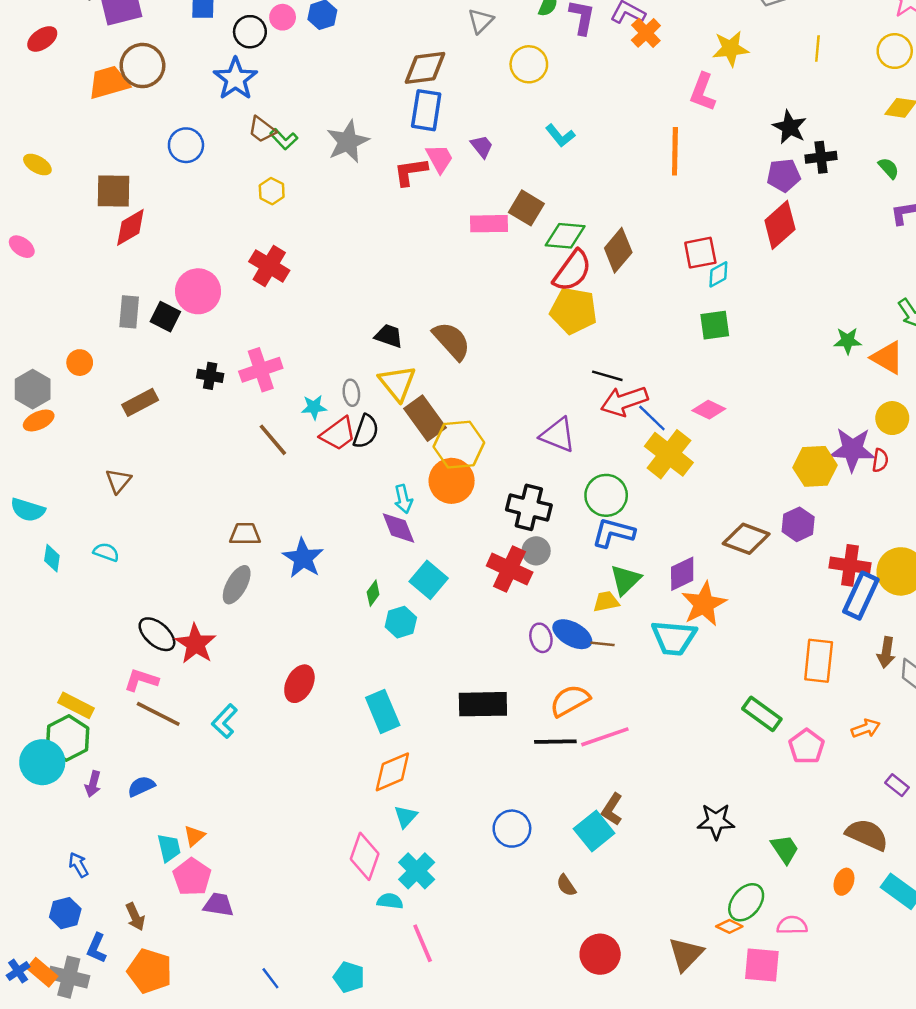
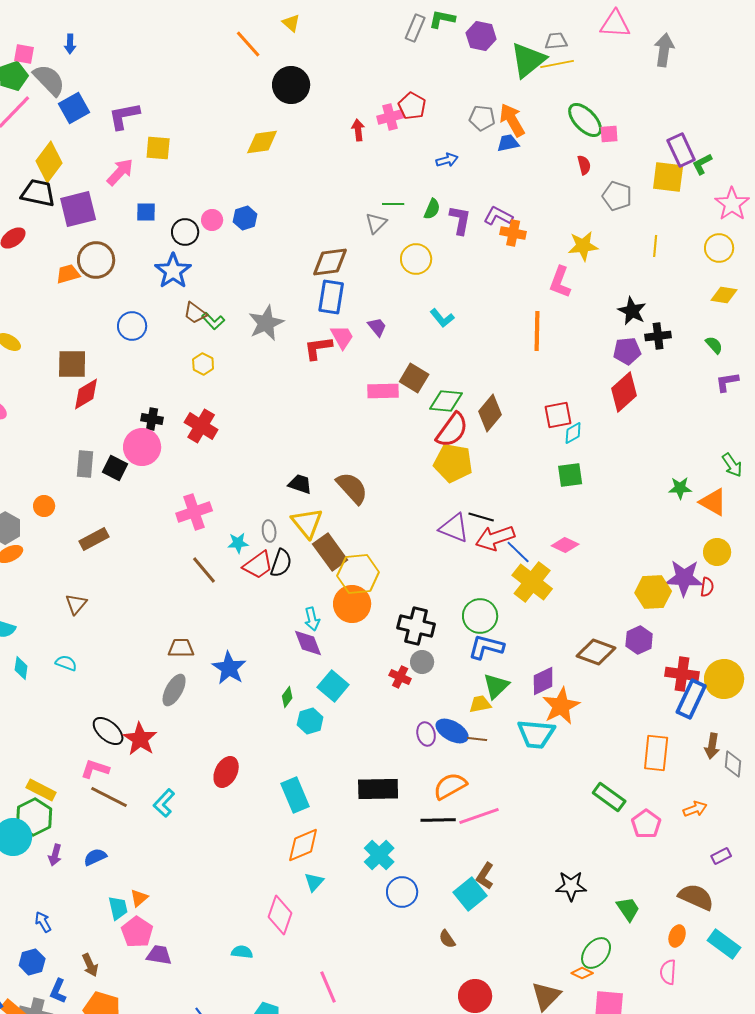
orange cross: (646, 33) -> (513, 233), turned -35
orange trapezoid: (109, 82) -> (68, 274), size x0.7
black cross: (210, 376) -> (152, 419), moved
purple triangle: (558, 435) -> (454, 528), moved
red cross: (510, 569) -> (400, 677), size x0.6
purple rectangle: (897, 785) -> (721, 856), turned -66
cyan cross: (417, 871) -> (379, 855), moved
cyan semicircle: (390, 901) -> (242, 952), moved
pink semicircle: (792, 925) -> (668, 972), moved, turned -85

